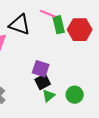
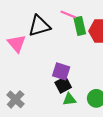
black triangle: (20, 25) -> (39, 26), turned -35
green triangle: (49, 96) -> (69, 99), turned 32

